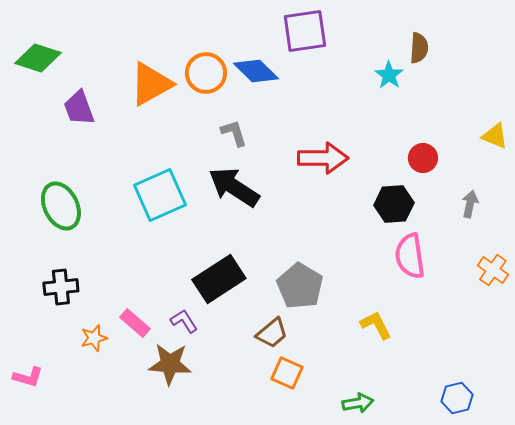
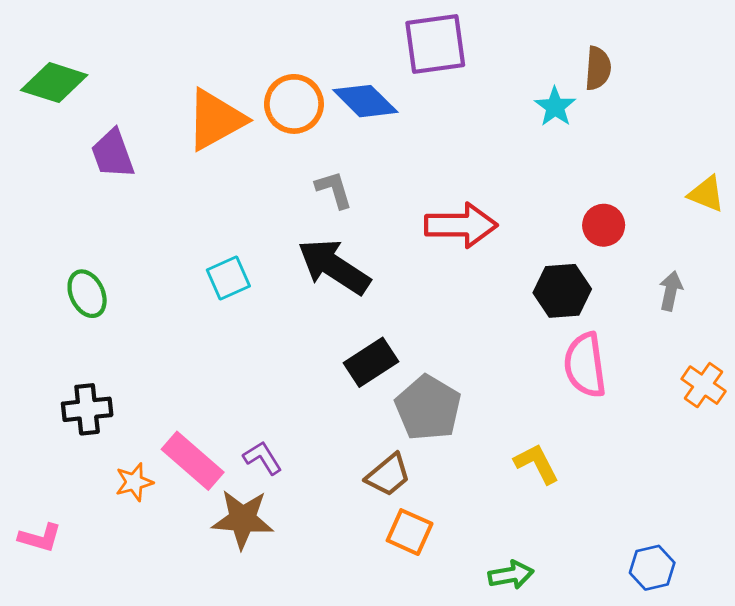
cyan square: (160, 195) -> (228, 278), size x0.6
green ellipse: (61, 206) -> (87, 294), size x0.7
black rectangle: (219, 279) -> (371, 362), moved, size x0.7
pink rectangle: (135, 323) -> (193, 461), size x1.4

